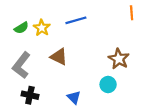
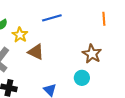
orange line: (132, 13) -> (104, 19), moved
yellow star: (42, 28) -> (20, 35), moved

